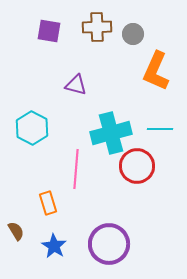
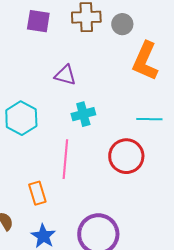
cyan cross: (111, 133) -> (83, 114), moved, size x0.6

